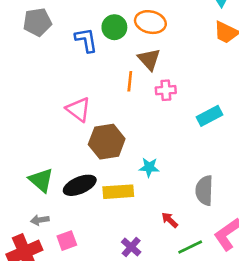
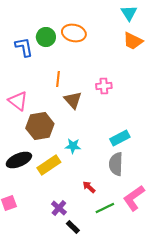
brown triangle: (149, 59) -> (73, 100), moved
pink cross: (166, 90) -> (104, 86), moved
cyan rectangle: (210, 116) -> (120, 138), moved
yellow rectangle: (118, 192) -> (49, 165), turned -30

